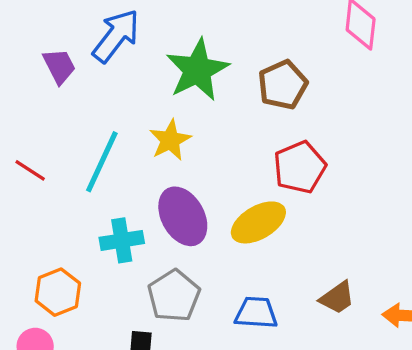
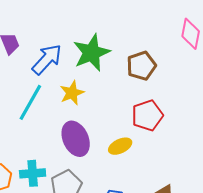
blue arrow: (116, 36) -> (47, 59), moved
yellow ellipse: (258, 222) -> (120, 146), size x0.7
cyan cross: (122, 240) -> (33, 173), moved

